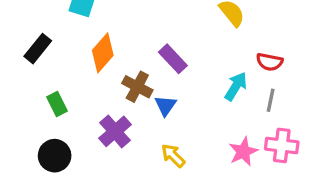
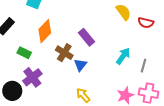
red semicircle: (270, 62) -> (146, 23), moved
green rectangle: (57, 104) -> (24, 53), moved, turned -40
purple cross: (115, 131) -> (32, 77), moved

